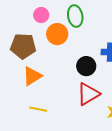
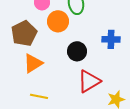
brown pentagon: (23, 46) -> (24, 33), turned -30
black circle: (86, 66) -> (77, 51), moved

